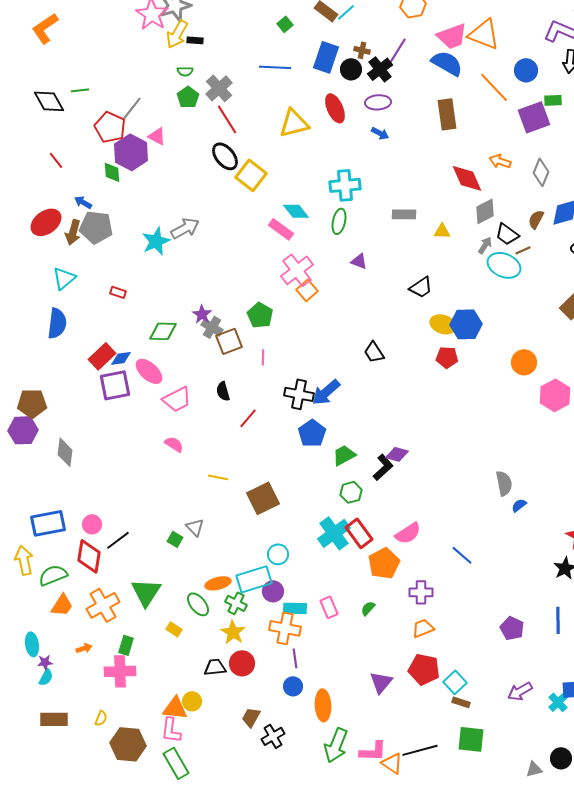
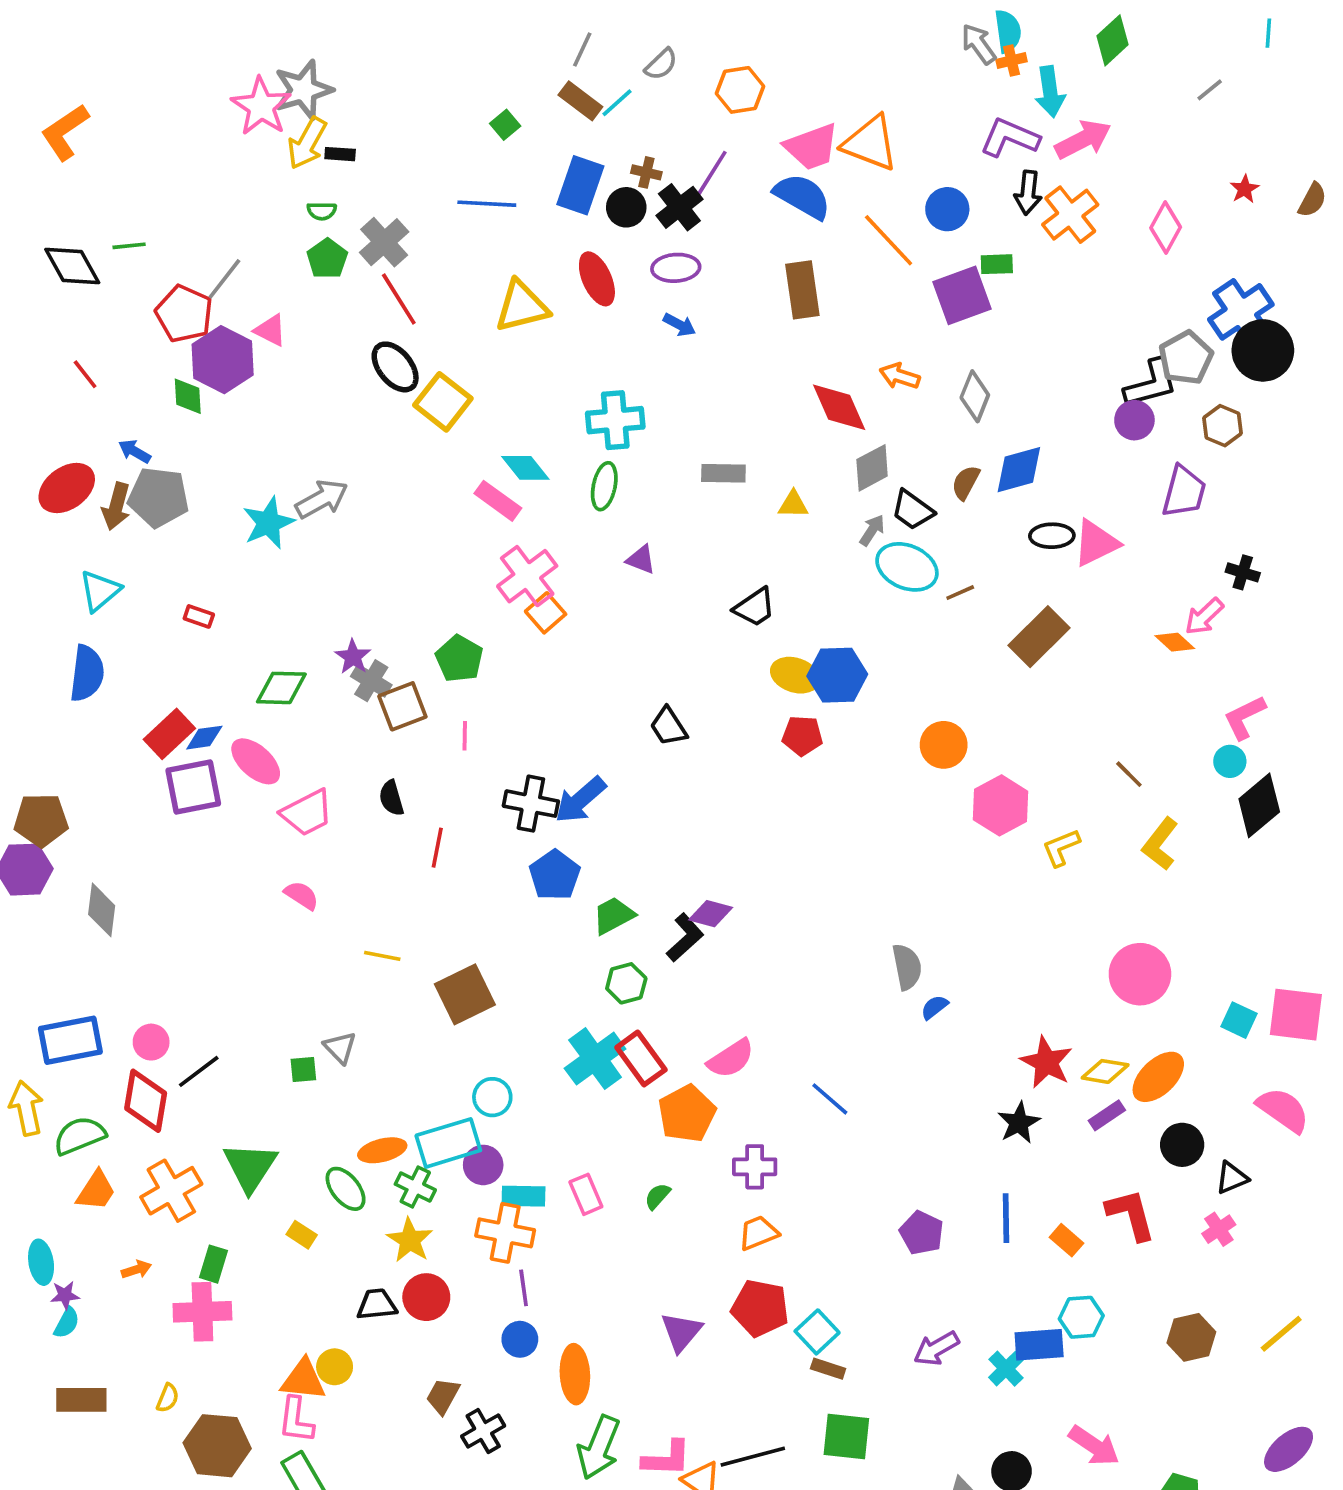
brown line: (523, 250) -> (960, 593), moved
red line: (248, 418) -> (437, 848), turned -30
green square: (175, 539) -> (303, 1070), turned -35

